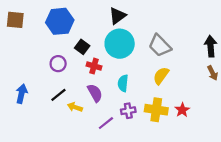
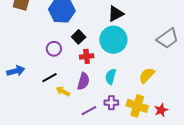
gray trapezoid: (160, 46) -> (168, 38), moved, turned -90
red cross: (94, 66) -> (87, 56), turned -32
purple semicircle: (95, 93) -> (83, 81), turned 36
blue arrow: (22, 94) -> (16, 71), turned 54

